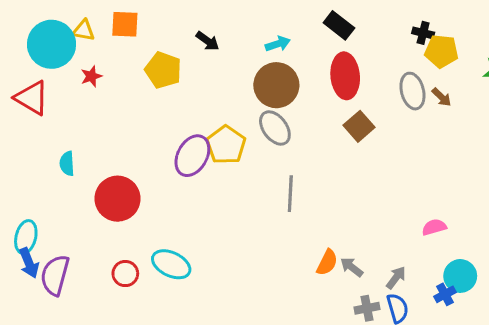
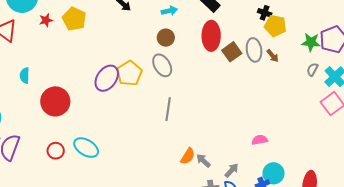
yellow pentagon: (163, 70) -> (74, 19), moved
brown circle: (276, 85) -> (166, 38), size x0.6
brown square: (359, 126) -> (232, 52), moved

